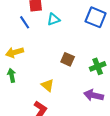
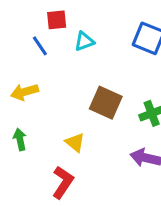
brown square: (68, 59) -> (106, 103), size x1.5
green arrow: (12, 75) -> (20, 139), moved

